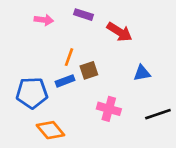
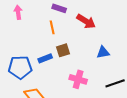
pink arrow: (44, 20) -> (18, 12), moved, turned -104
orange line: (69, 57) -> (52, 27), moved, turned -32

